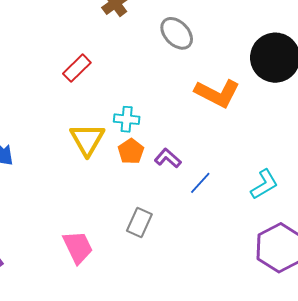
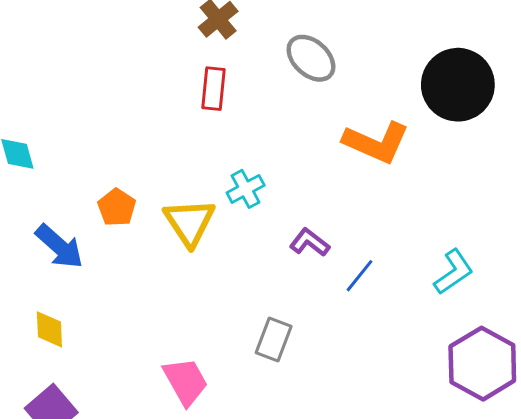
red rectangle: (77, 68) -> (214, 89), moved, turned -36
cyan cross: (127, 119) -> (246, 189), turned -30
orange pentagon: (131, 151) -> (117, 207), moved

